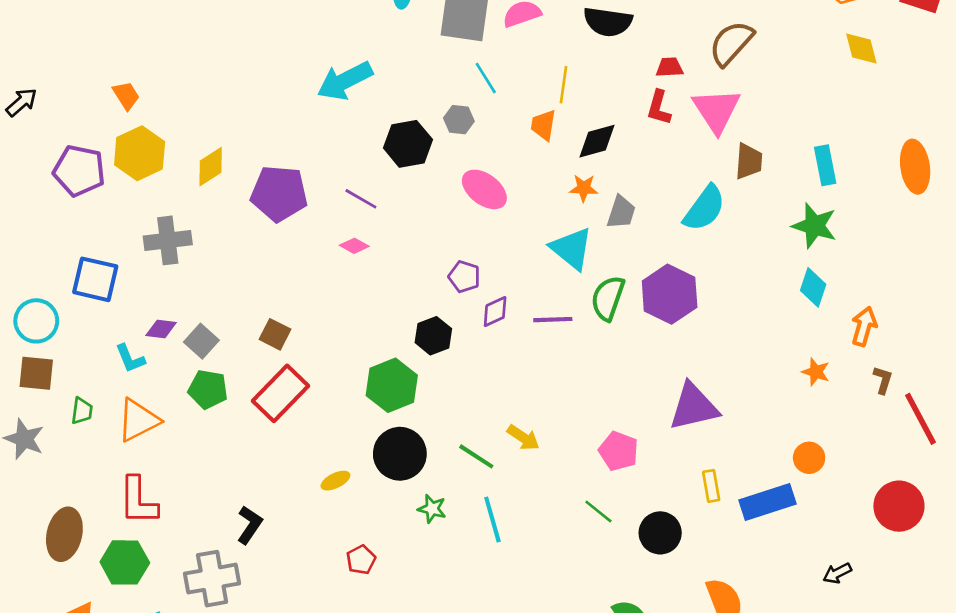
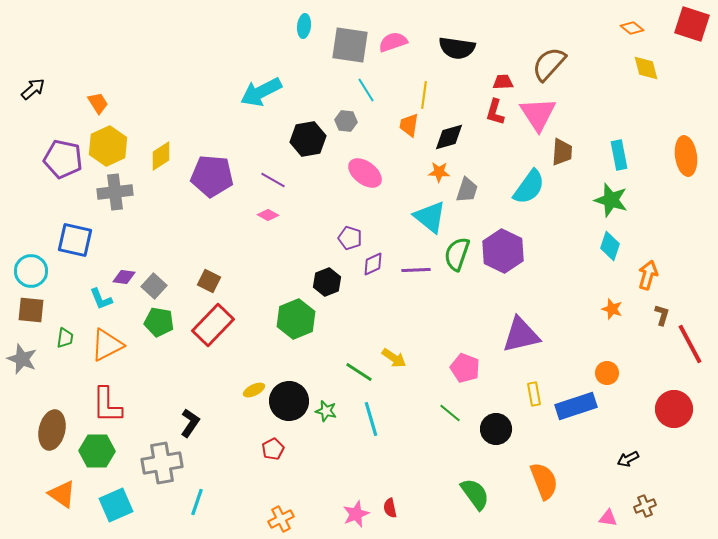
black arrow: (21, 102) -> (33, 89), moved
gray cross: (168, 240) -> (115, 192), moved
black circle: (400, 454) -> (289, 401), moved

